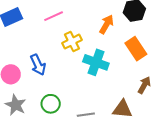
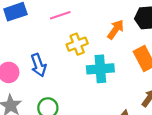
cyan cross: (96, 62) -> (100, 69), turned -30

